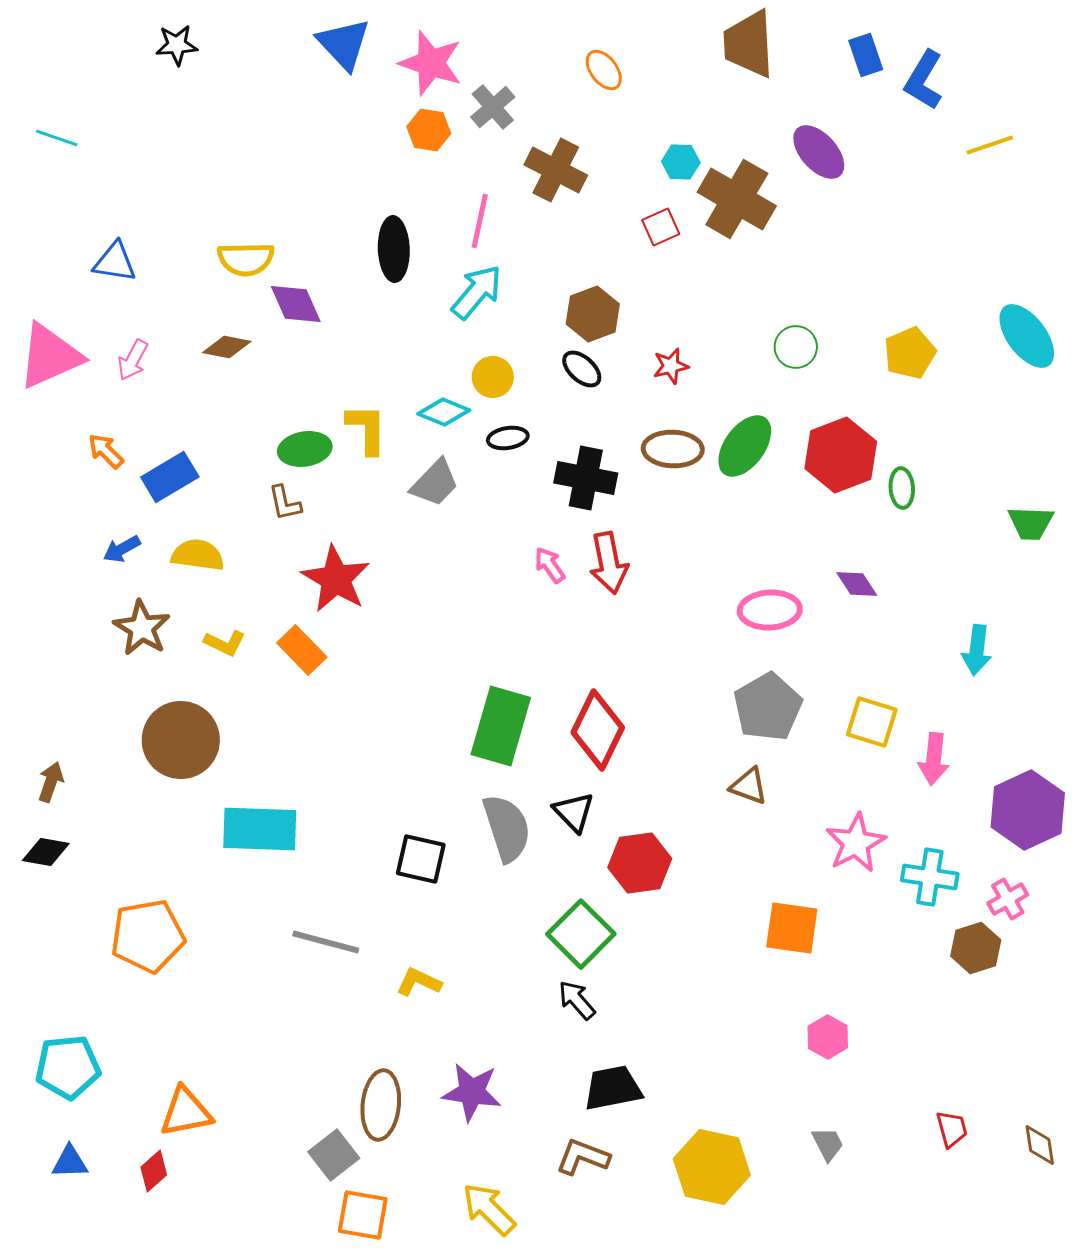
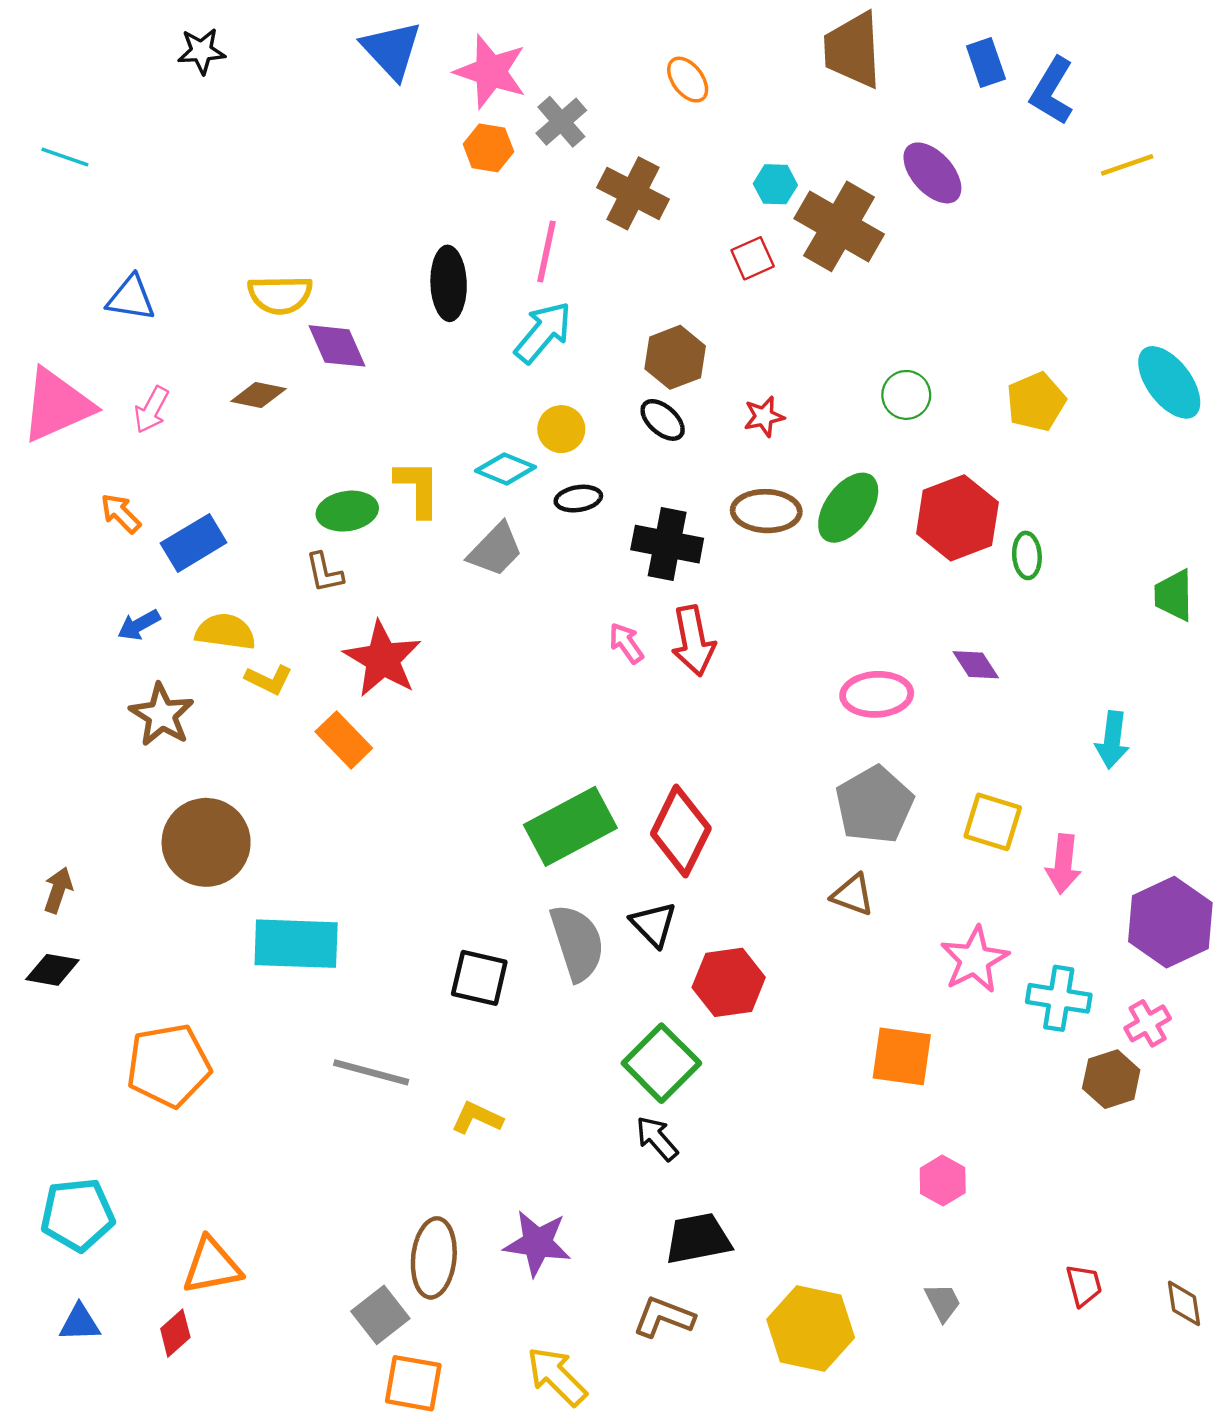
green trapezoid: (1031, 523) -> (1174, 595), turned 87
yellow L-shape: (225, 643) -> (269, 680), moved
green rectangle: (501, 726) -> (570, 826), turned 46

